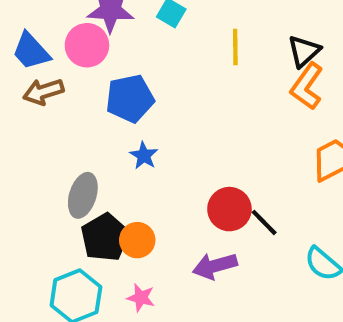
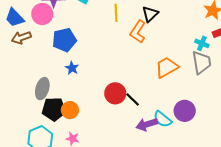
orange L-shape: (307, 86) -> (138, 32), moved
black pentagon: (105, 237) -> (54, 109), turned 30
purple arrow: (215, 266) -> (147, 124), moved

